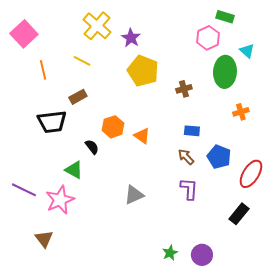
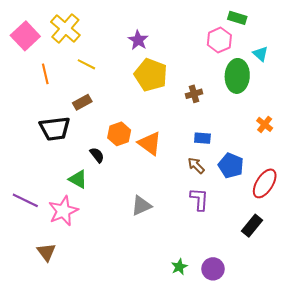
yellow cross: (97, 26) -> (65, 28), moved
orange cross: (241, 112) -> (265, 124), moved, turned -35
orange triangle: (142, 136) -> (150, 143), size x1.4

